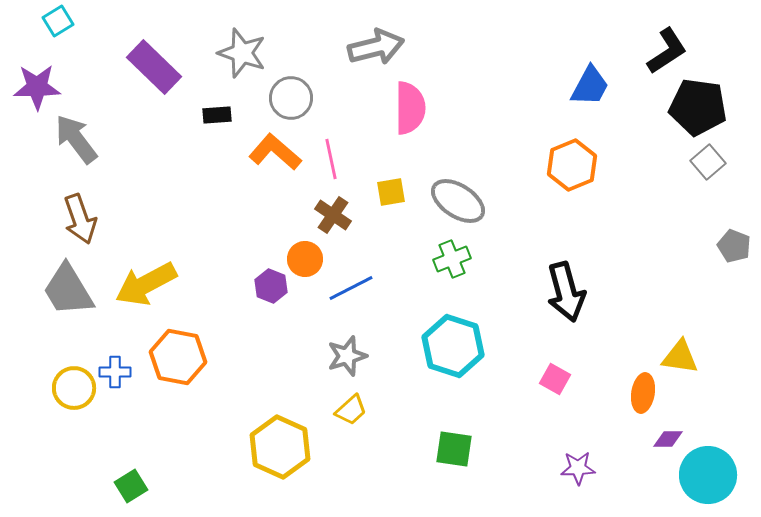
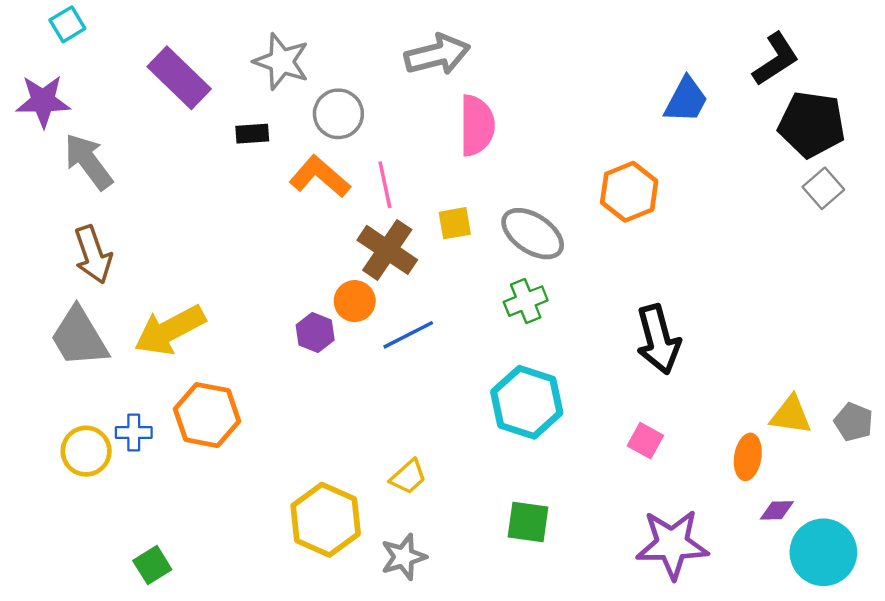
orange hexagon: (572, 165) -> (629, 192), moved
brown cross: (333, 215) -> (387, 250), size x1.4
gray pentagon: (734, 246) -> (854, 422), moved
gray star: (347, 356) -> (404, 557), moved
purple star: (578, 468) -> (672, 544), size x1.8

